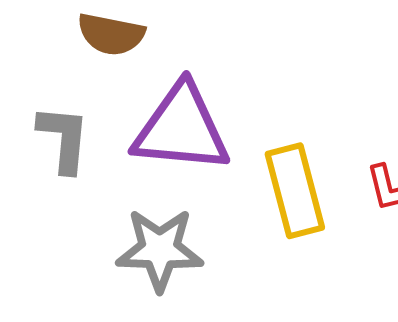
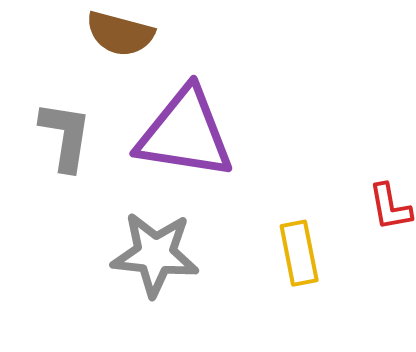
yellow rectangle: (295, 191) -> (299, 253), moved, size x0.7

